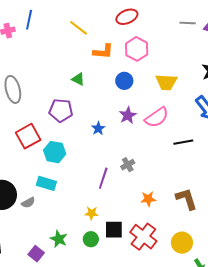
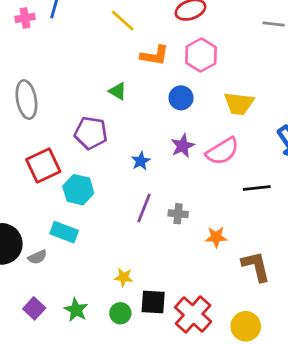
gray cross: (128, 165) -> (178, 214), turned 32
purple line: (103, 178) -> (144, 208), moved
orange star: (148, 199) -> (216, 237), moved
purple square: (36, 254) -> (34, 308), moved

